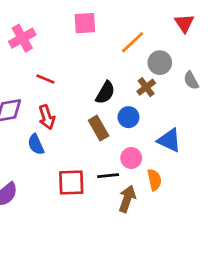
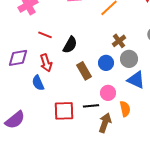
gray circle: (160, 63) -> (129, 59), moved
black semicircle: (105, 93) -> (70, 45), moved

